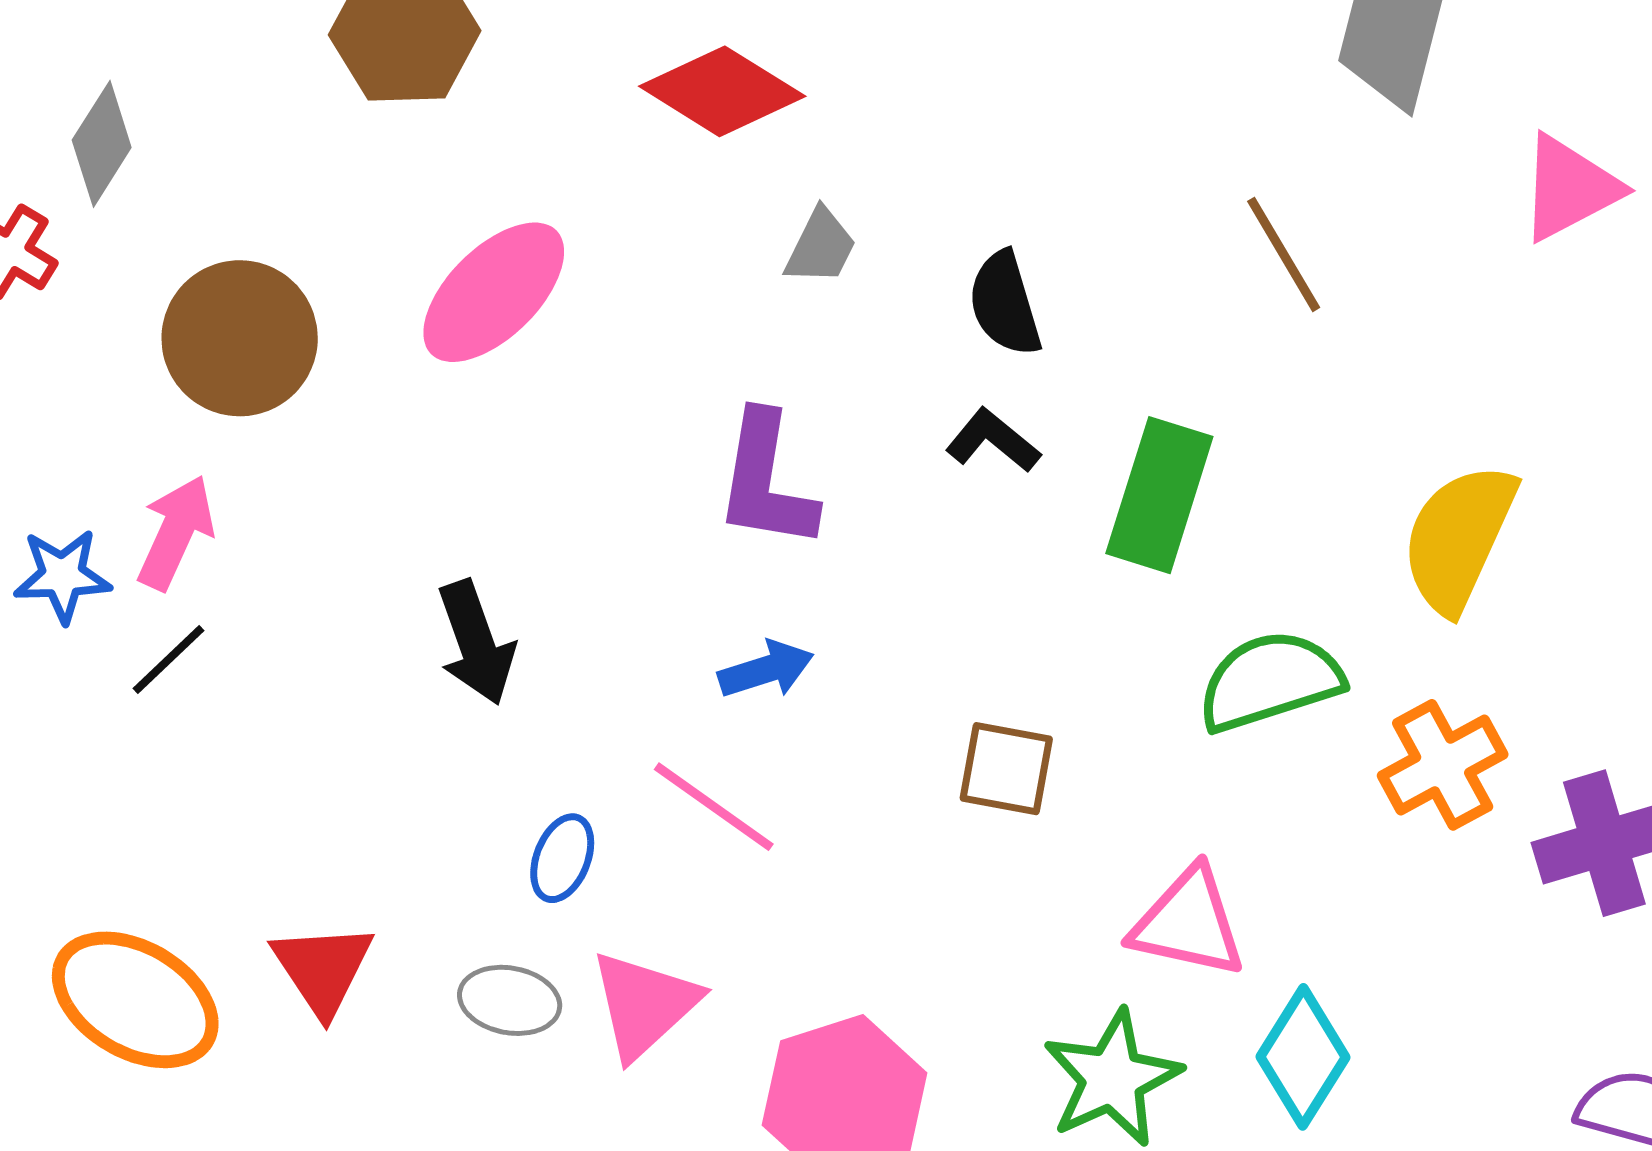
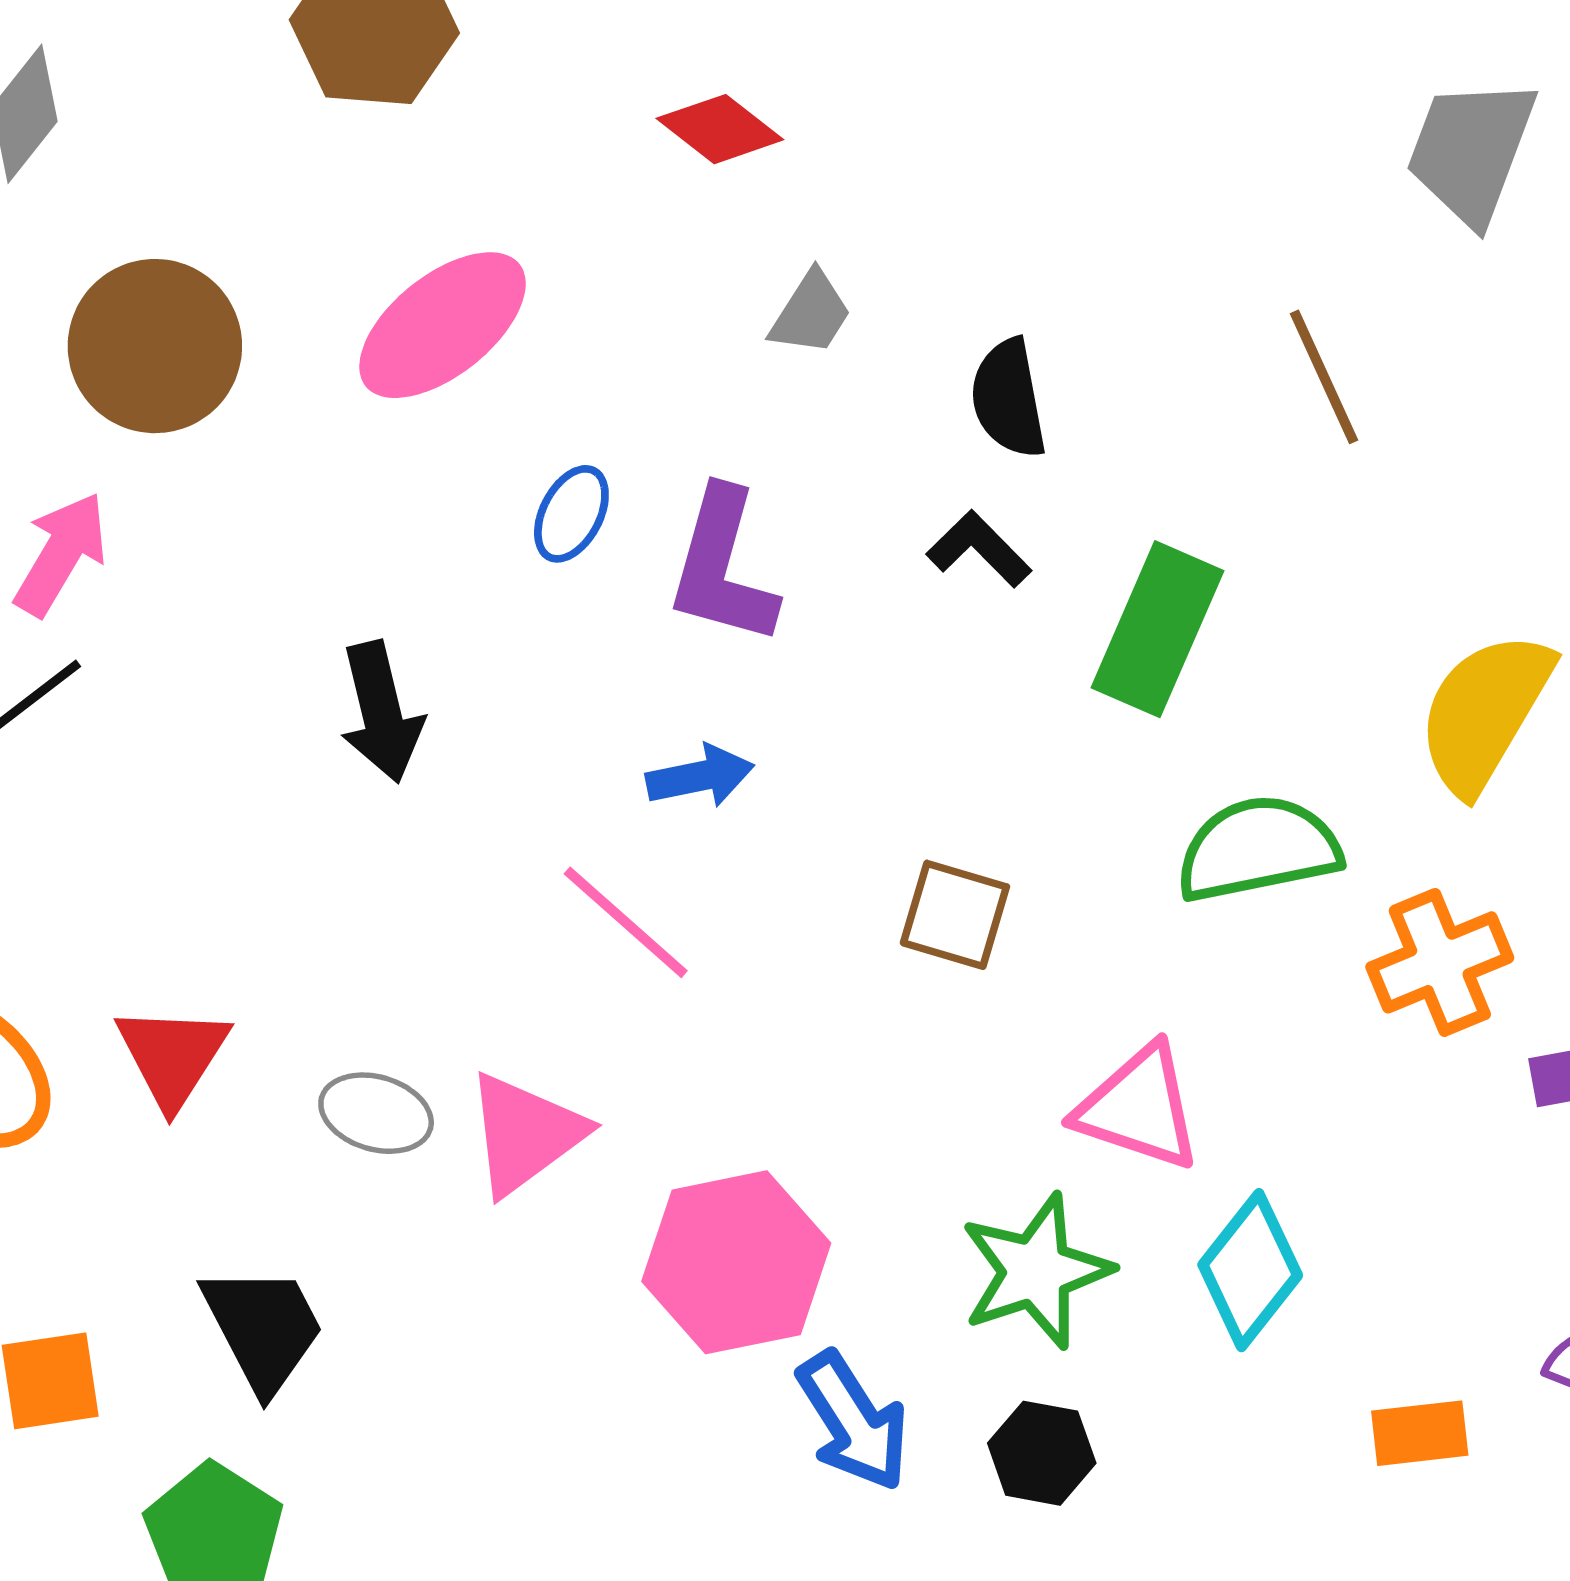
red diamond: (722, 91) -> (720, 129), size x0.7
blue ellipse: (562, 858) -> (571, 514), moved

